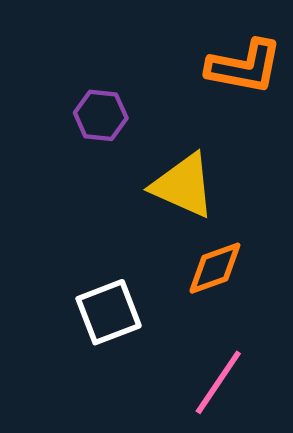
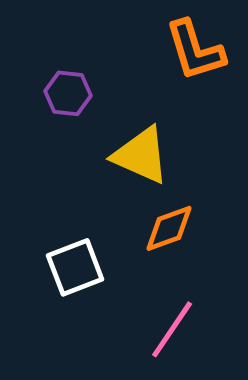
orange L-shape: (244, 67) -> (195, 50), turned 62

